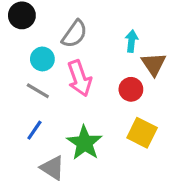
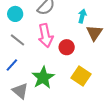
cyan circle: (42, 59) -> (15, 14), moved
red circle: (131, 89) -> (67, 47), moved

